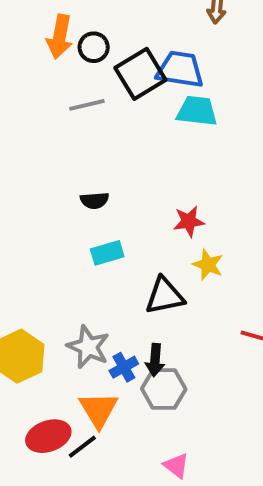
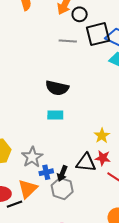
black semicircle: (95, 200) -> (57, 88), size x1.6
red star: (189, 221) -> (103, 158), moved
black triangle: (165, 296) -> (86, 163), moved

